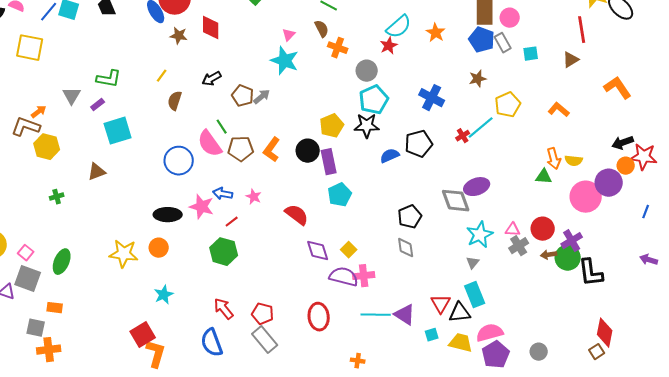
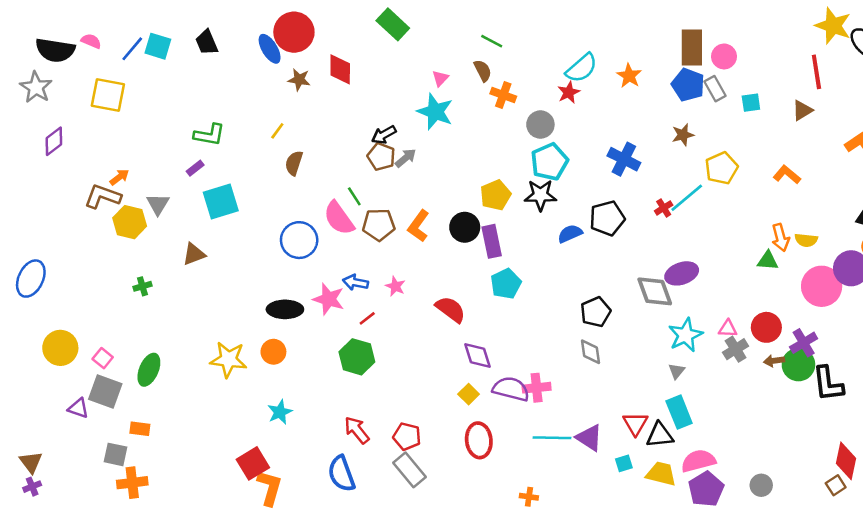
black arrow: (212, 79) -> (384, 135), moved
gray triangle: (72, 96) -> (158, 204), moved
yellow square: (349, 250) -> (469, 394), moved

